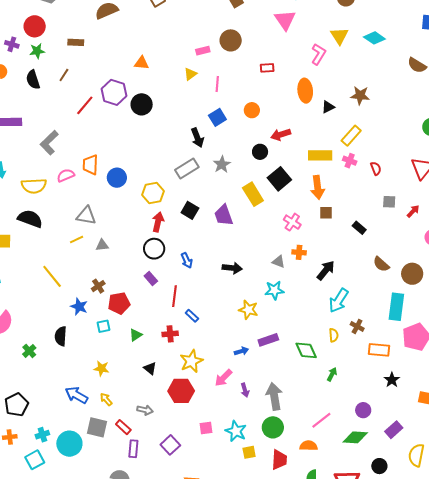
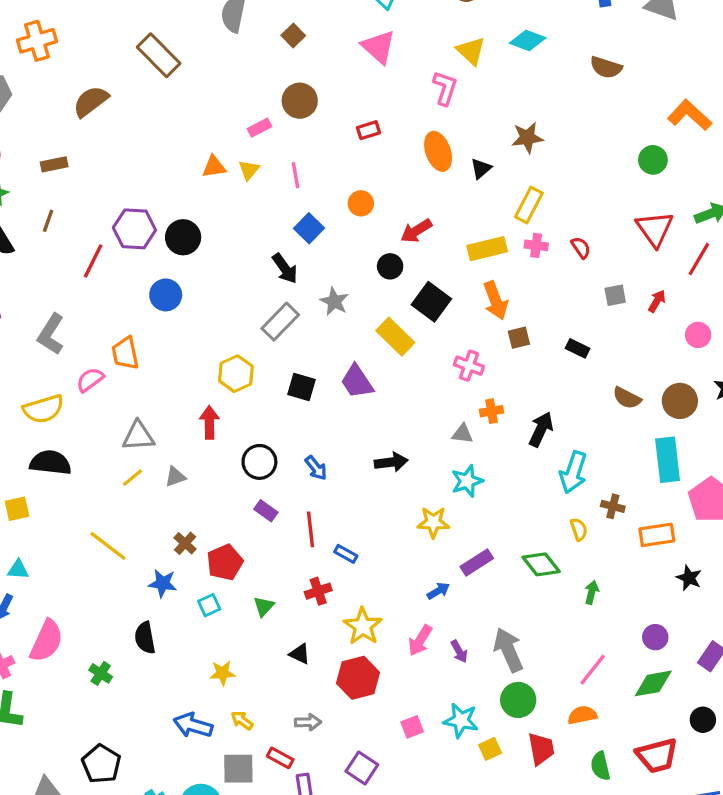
orange triangle: (141, 63) -> (214, 167), moved
blue circle: (117, 178) -> (166, 295), moved
red arrow: (158, 222) -> (209, 422), moved

